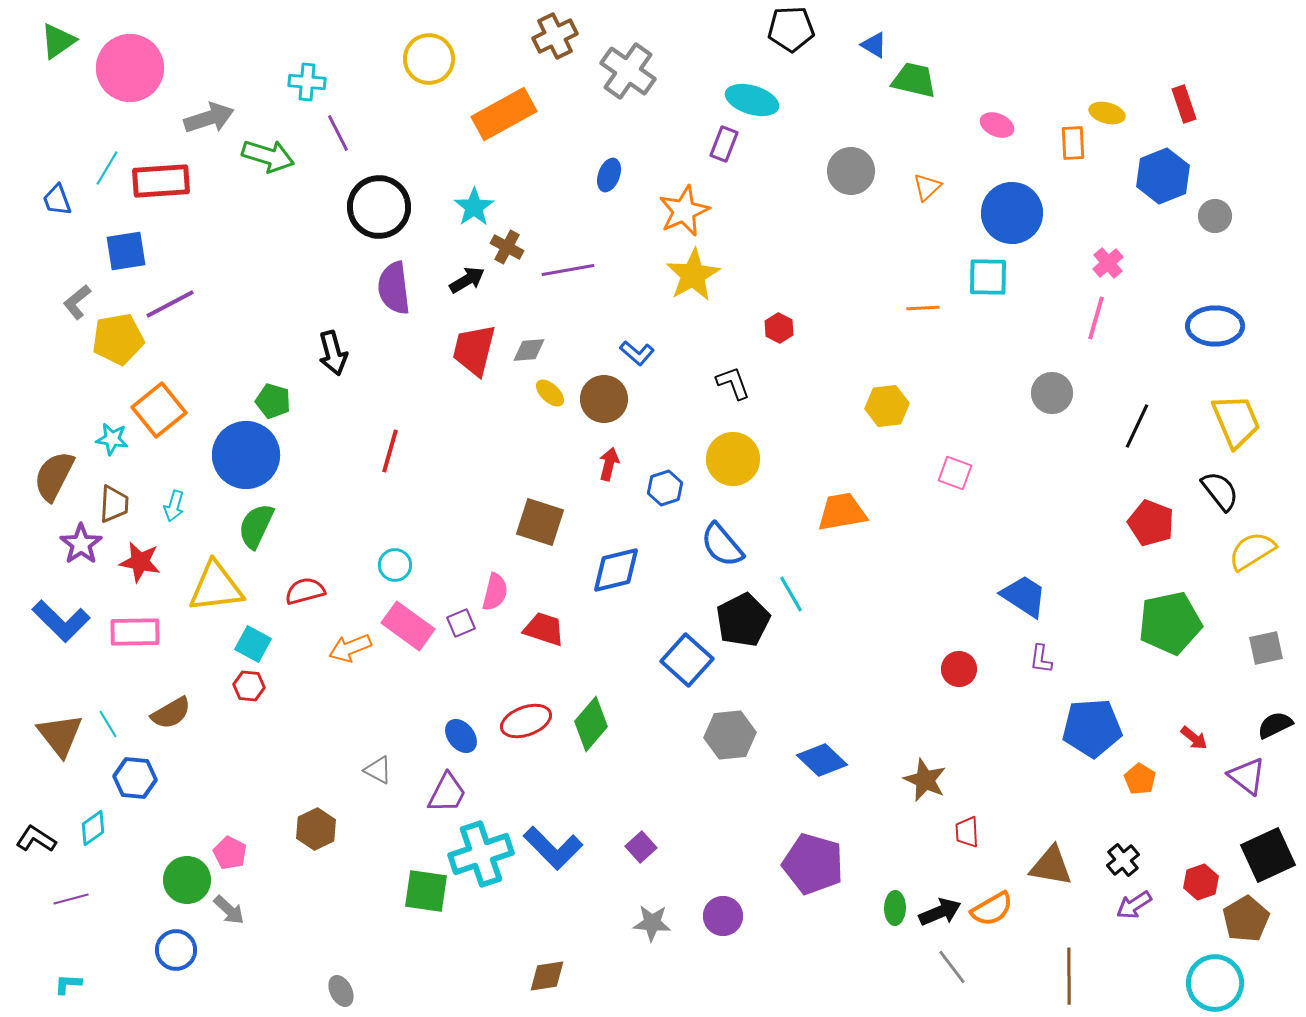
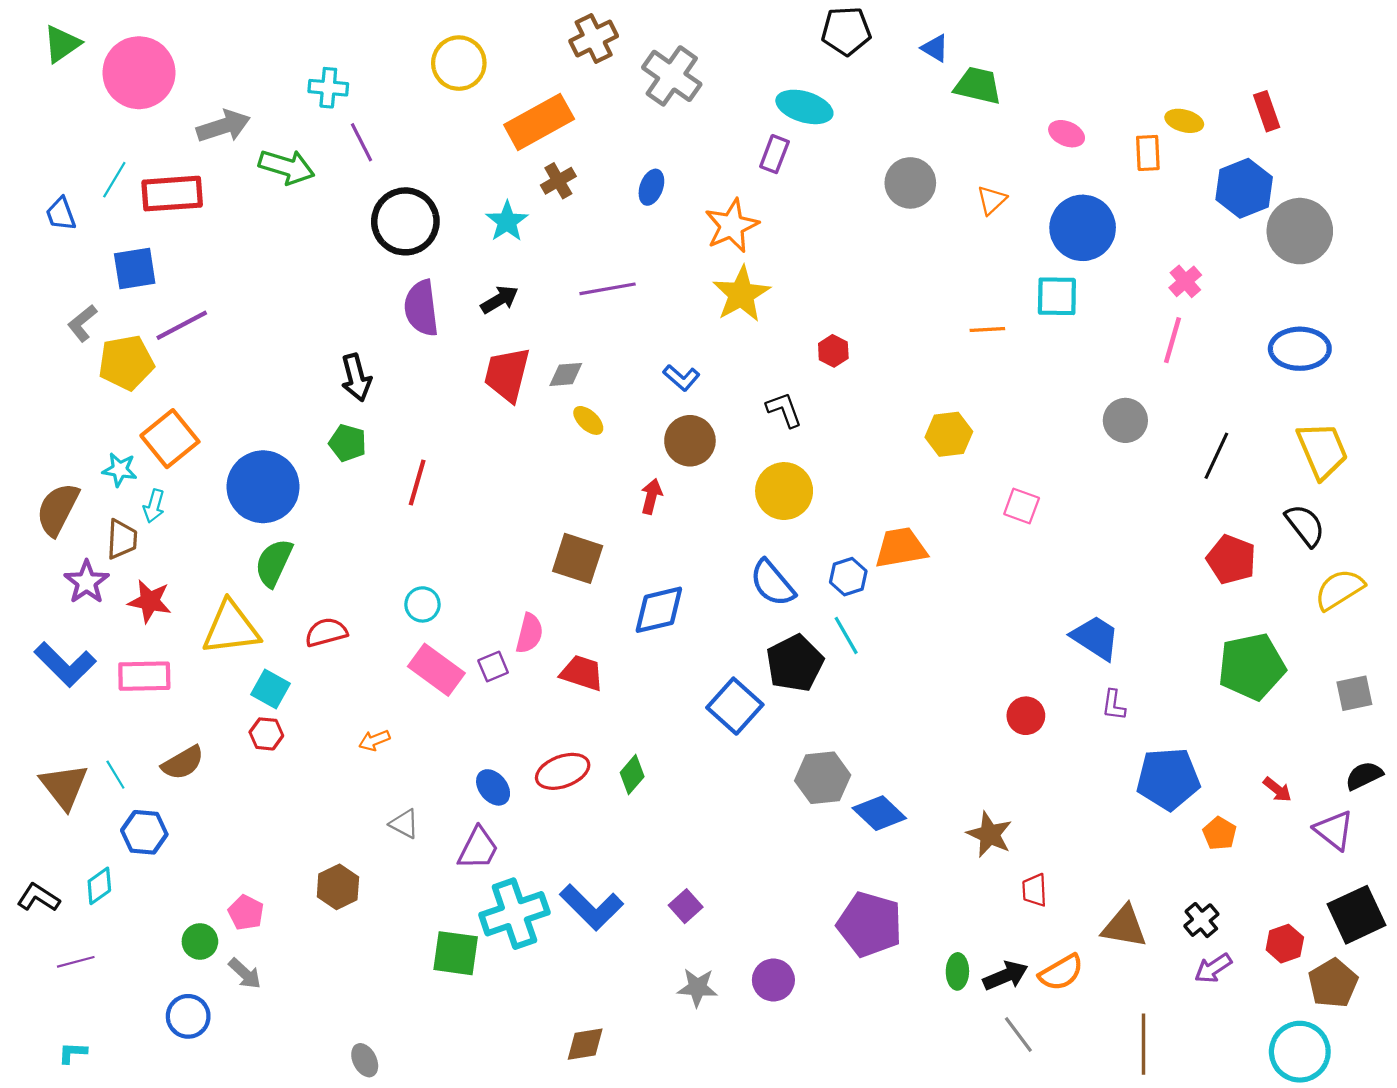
gray circle: (1215, 216) -> (1300, 231), size x1.8
brown cross: (507, 247) -> (558, 181), moved, turned 32
brown circle: (604, 399) -> (690, 441), moved
green pentagon: (273, 401) -> (348, 443), moved
blue hexagon: (665, 488) -> (848, 577), moved
cyan arrow: (174, 506) -> (154, 506), moved
orange arrow: (350, 648) -> (374, 740), moved, size x0.7
green diamond: (591, 724) -> (632, 775), size x0.7
gray hexagon: (730, 735) -> (823, 778), moved
green circle: (187, 880) -> (200, 941), size x0.7

